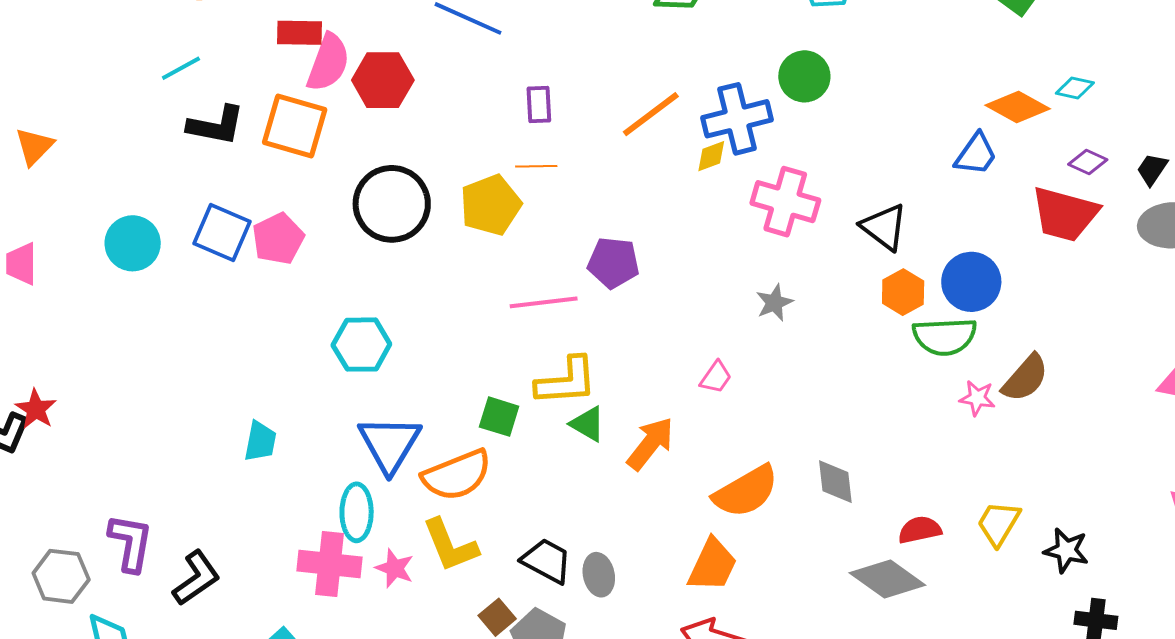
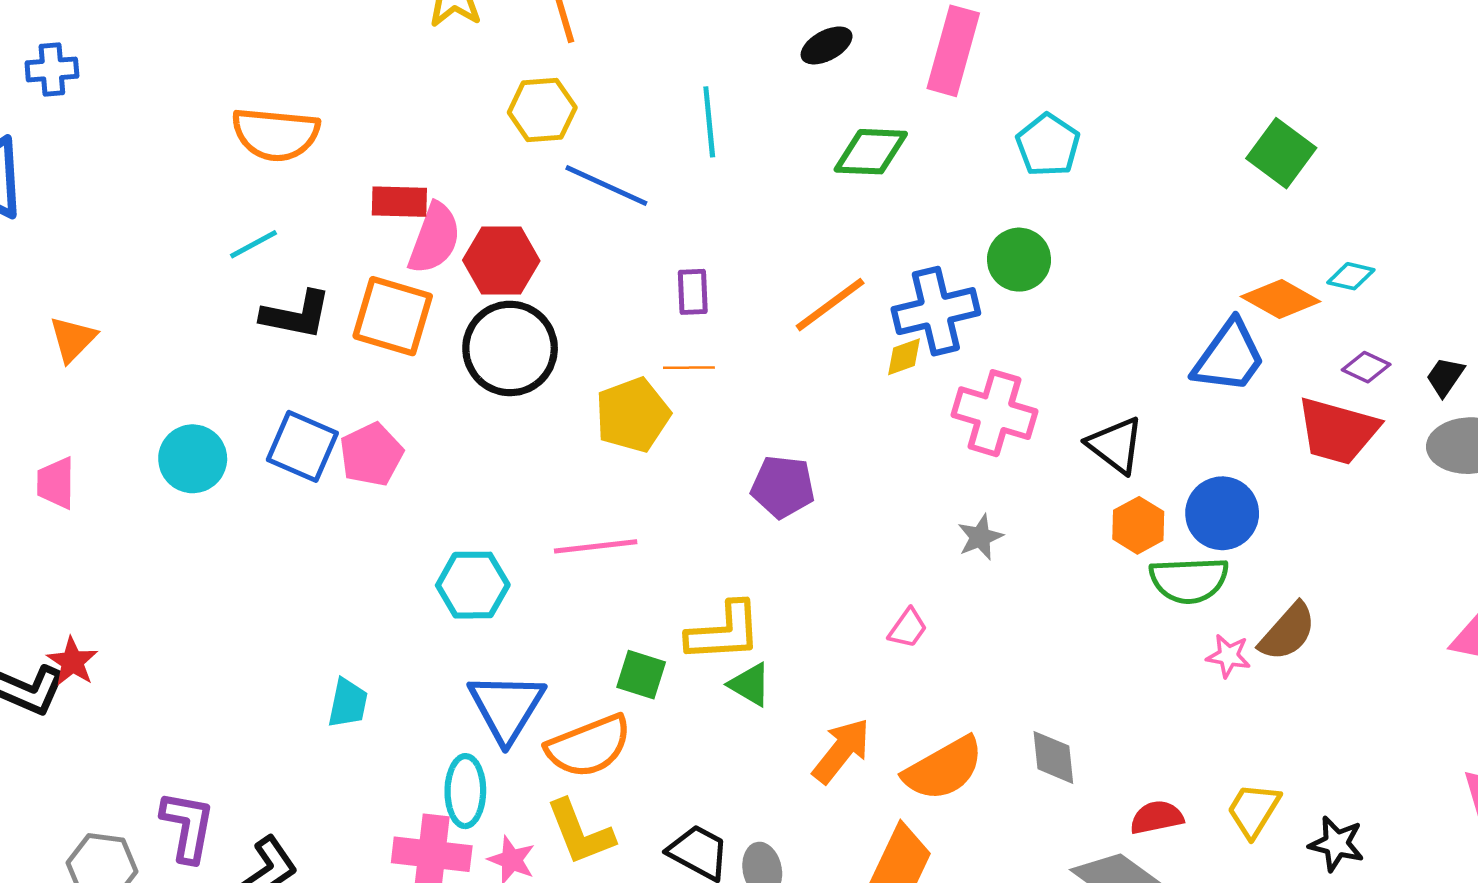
blue trapezoid: (976, 154) -> (1229, 357), size x1.4
black circle: (392, 204) -> (510, 348), moved
pink line: (544, 302) -> (596, 546), moved
orange arrow: (650, 444) -> (841, 751), moved

